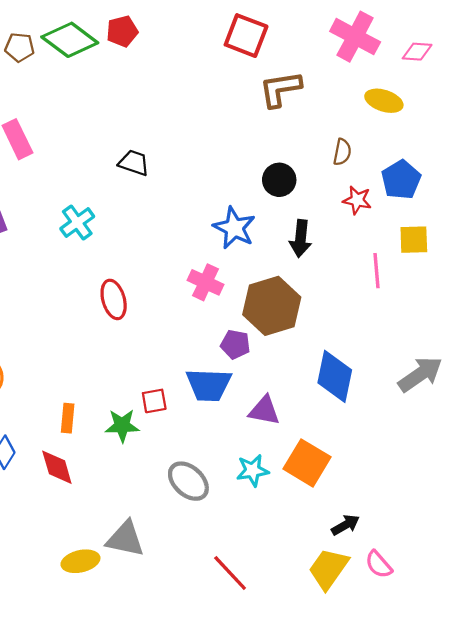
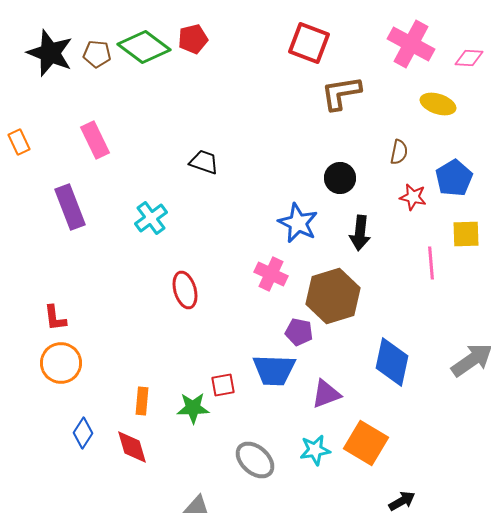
purple triangle: (264, 411) -> (326, 394), turned -32

